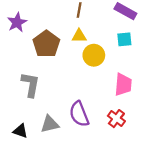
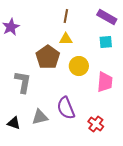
brown pentagon: (46, 44) -> (48, 57), moved
yellow circle: (94, 55) -> (79, 66), moved
red cross: (116, 119) -> (96, 124), moved

